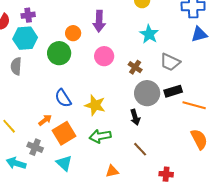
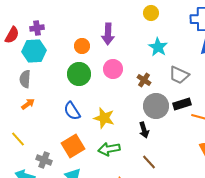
green circle: (59, 53) -> (79, 74), moved
orange arrow: (45, 120) -> (28, 104), moved

